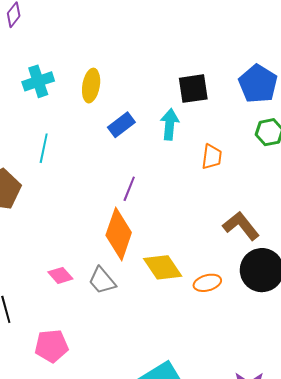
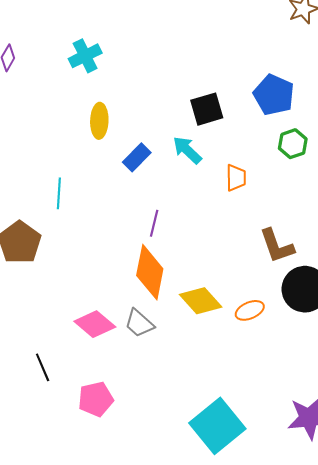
cyan cross: (38, 81) -> (85, 56), moved
cyan arrow: (170, 124) -> (187, 150), turned -44
brown L-shape: (241, 226) -> (277, 246), turned -153
pink diamond: (60, 275) -> (95, 324), size x1.5

